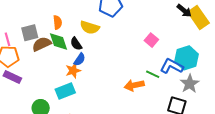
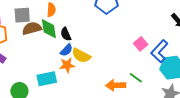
yellow semicircle: (90, 27) -> (81, 55), moved
blue L-shape: (172, 66) -> (159, 51), moved, turned -85
orange star: (73, 71) -> (67, 65), moved

